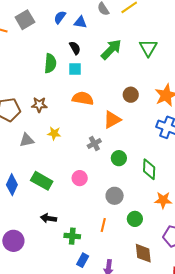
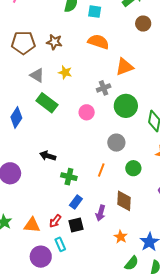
brown circle: (131, 95) -> (143, 24), moved
gray triangle: (27, 140) -> (37, 75), turned 35
green circle: (119, 158) -> (126, 106), size x1.5
pink circle: (80, 178) -> (87, 112), moved
green rectangle: (42, 181) -> (47, 103), moved
brown diamond: (143, 253) -> (124, 201), moved

